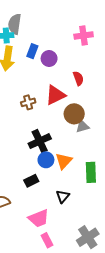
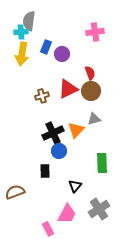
brown circle: (74, 114) -> (91, 91), moved
orange triangle: (64, 161) -> (76, 130), moved
black rectangle: (31, 181) -> (45, 171), turned -64
pink trapezoid: (39, 218) -> (67, 214), moved, turned -40
gray cross: (88, 237) -> (99, 209), moved
pink rectangle: (47, 240) -> (48, 229), moved

